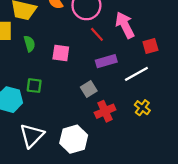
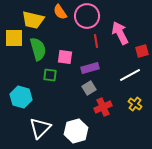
red line: (97, 34) -> (96, 41), turned 32
green semicircle: (29, 44) -> (38, 49), size x1.6
purple rectangle: (106, 61) -> (90, 68), moved
green square: (34, 86) -> (50, 75), moved

